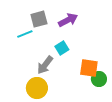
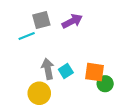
cyan square: (62, 48) -> (66, 71), moved
gray arrow: (45, 65) -> (48, 69), turned 132

